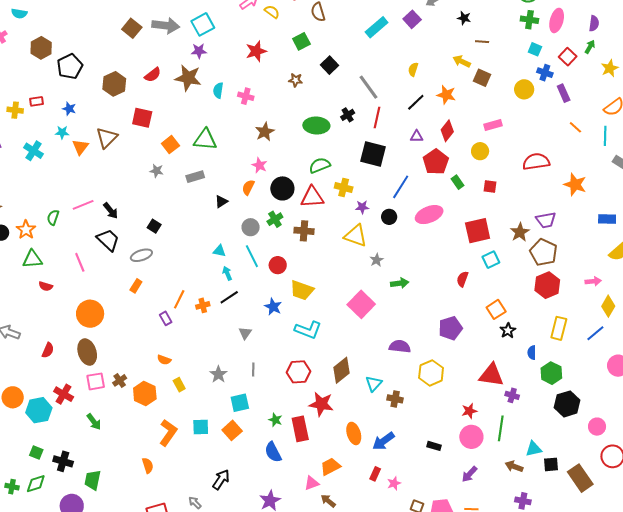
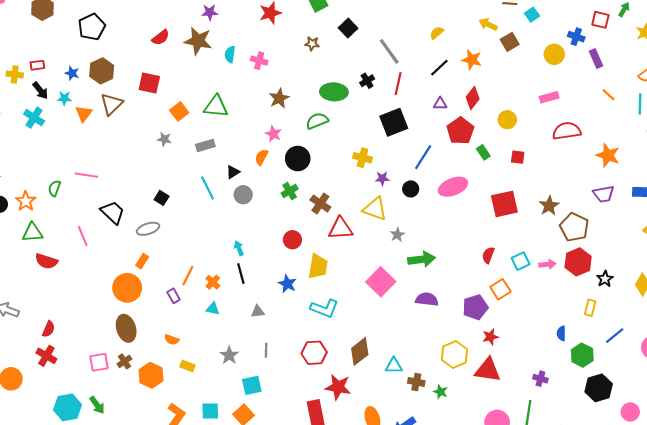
cyan square: (535, 49) -> (532, 15), moved, turned 32
red square: (568, 57) -> (600, 20), turned -30
black pentagon: (70, 67) -> (92, 27), moved
yellow semicircle: (413, 69) -> (437, 33), turned 32
brown square: (482, 78) -> (510, 42), turned 36
brown hexagon: (114, 84) -> (102, 71), moved
pink rectangle: (493, 125) -> (549, 97), moved
black square: (373, 154) -> (394, 122), turned -36
green semicircle: (320, 165) -> (317, 121), moved
red triangle: (312, 197) -> (340, 229), moved
pink line: (83, 205) -> (86, 175), turned 30
black arrow: (111, 211) -> (40, 91), moved
purple trapezoid: (546, 220) -> (604, 194), moved
gray circle: (251, 227) -> (243, 195), moved
brown cross: (304, 231) -> (320, 204), turned 30
cyan triangle: (219, 251) -> (213, 309), moved
cyan line: (252, 256) -> (208, 188), moved
cyan square: (491, 260) -> (521, 261), moved
pink arrow: (593, 281) -> (547, 264), moved
green arrow: (400, 283) -> (422, 259), size x1.4
red semicircle: (46, 286) -> (46, 261), size x1.5
yellow trapezoid: (302, 290) -> (318, 266), turned -100
black line: (229, 297) -> (241, 274), turned -72
orange cross: (203, 305) -> (213, 282), turned -32
orange square: (496, 309) -> (500, 289), moved
orange circle: (90, 314) -> (127, 288), moved
yellow rectangle: (559, 328) -> (590, 308), size x0.7
black star: (508, 331) -> (605, 279), moved
gray triangle: (245, 333) -> (258, 312), turned 48
blue line: (595, 333) -> (615, 336), moved
purple semicircle: (400, 346) -> (427, 299), moved
brown ellipse: (87, 352) -> (126, 328), moved
red triangle: (491, 375) -> (488, 370), moved
cyan triangle: (374, 384) -> (394, 366), turned 48
yellow rectangle: (179, 385) -> (188, 366), turned -40
red cross: (64, 394) -> (46, 356), moved
cyan hexagon: (39, 410) -> (67, 407), moved
red star: (469, 411) -> (490, 337), moved
green star: (275, 420) -> (440, 392), moved

